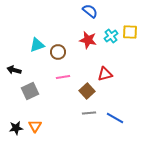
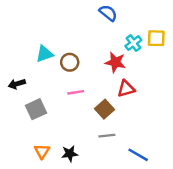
red star: (88, 40) -> (115, 62), moved
black arrow: (14, 70) -> (17, 84), turned -32
blue line: (115, 118) -> (138, 155), moved
black star: (16, 128) -> (70, 154), moved

